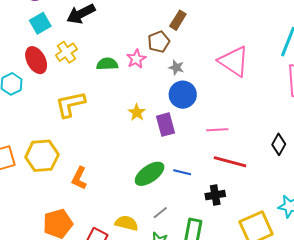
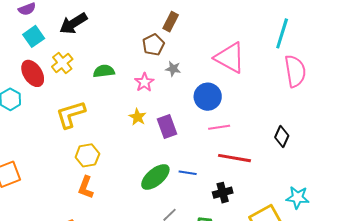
pink star: (136, 59) -> (144, 82), moved
blue circle: (183, 95) -> (208, 97), moved
yellow hexagon: (42, 156) -> (87, 155), moved, size x0.7

